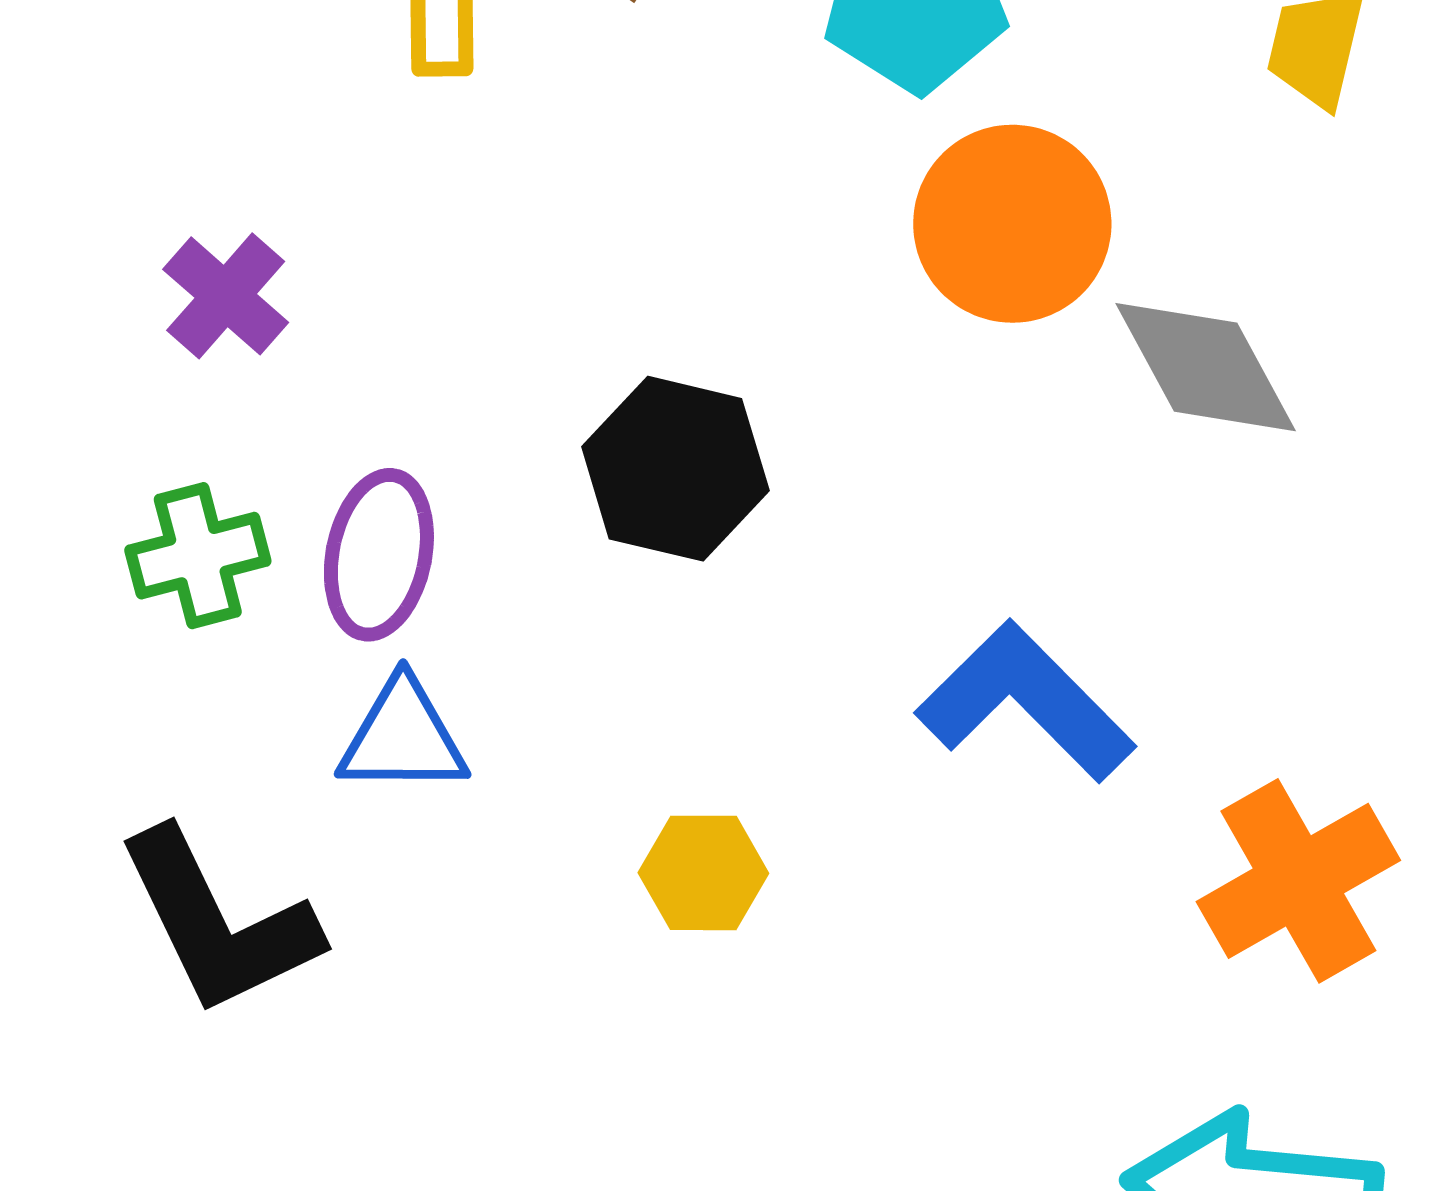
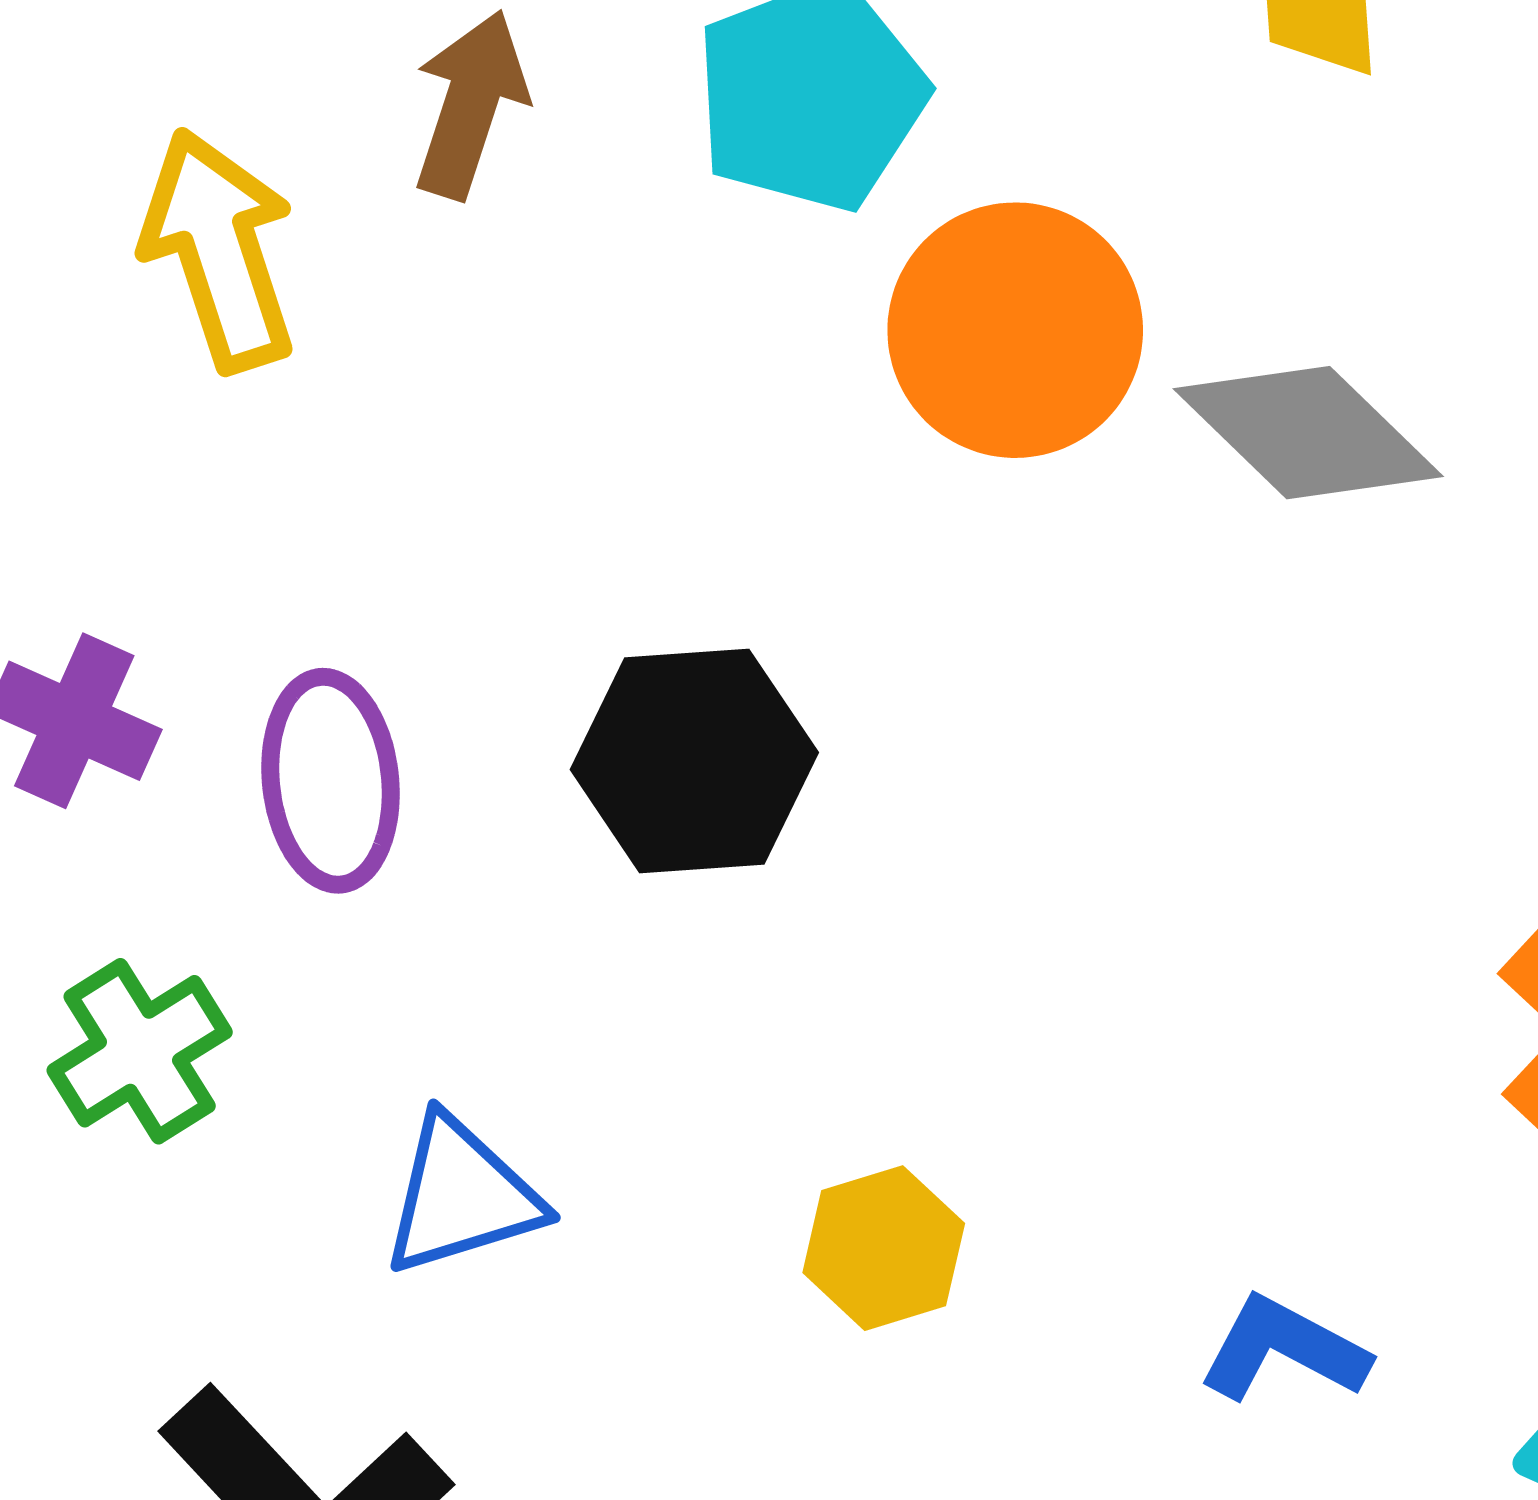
purple ellipse: (379, 555) -> (331, 781), moved
blue L-shape: (1025, 702) -> (1284, 1349), moved, size x0.6

